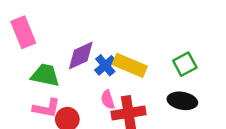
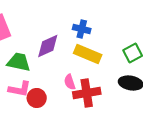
blue cross: (105, 65) -> (82, 29), moved, turned -36

